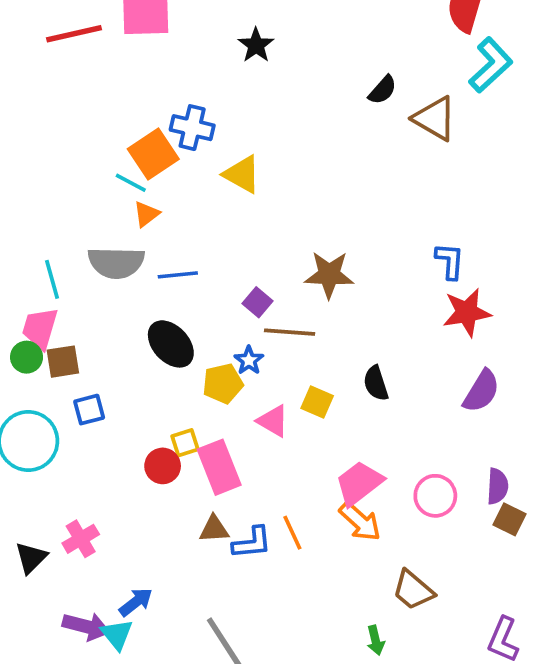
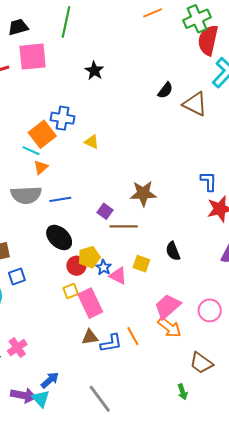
yellow triangle: (242, 174) -> (92, 142), size x0.7
blue star: (249, 360) -> (104, 267), moved
red circle: (163, 466) -> (76, 266), moved

